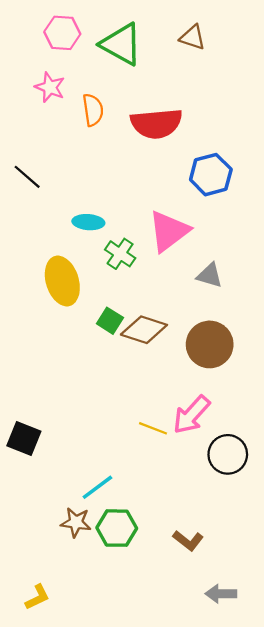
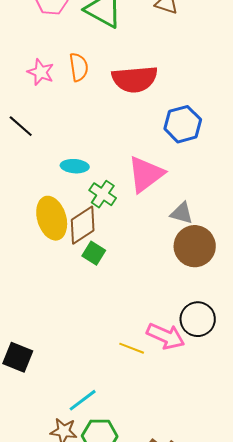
pink star: (50, 87) -> (41, 72), moved
brown diamond: (144, 330) -> (83, 225), moved, turned -51
brown circle: (210, 344) -> (195, 246), moved
pink arrow: (191, 415) -> (166, 336), turned -108
black circle: (228, 454) -> (198, 319), moved

